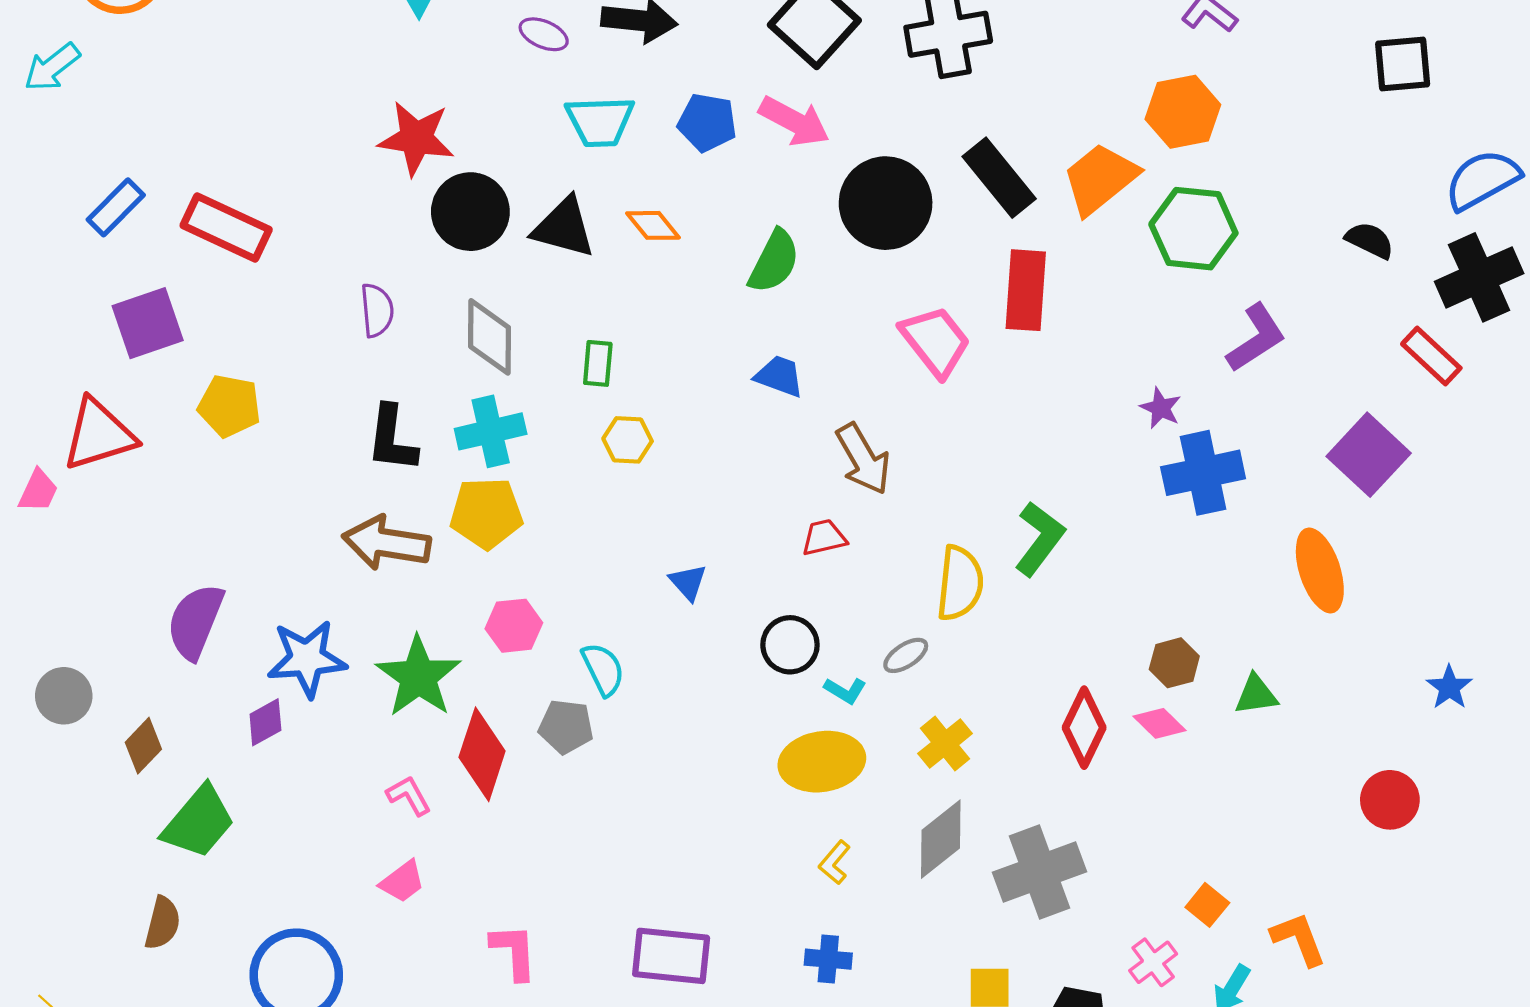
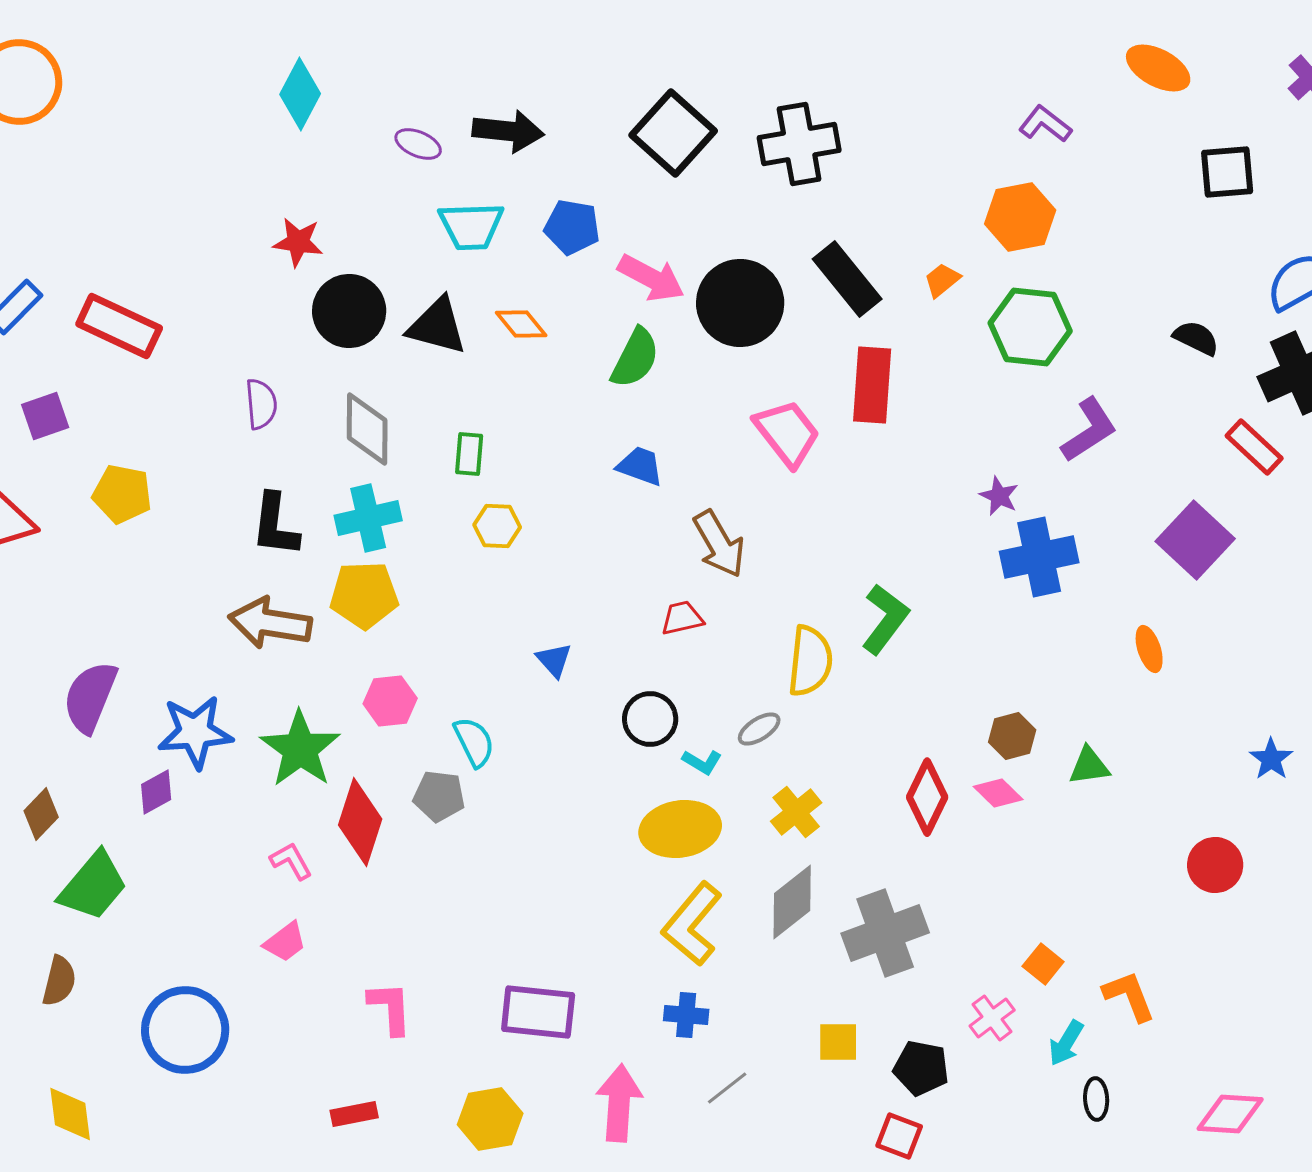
pink arrow: (794, 121) -> (651, 278), moved
red star: (416, 138) -> (298, 242), size x0.7
orange trapezoid: (1100, 179) -> (942, 280), size x0.5
purple square: (148, 323) -> (45, 416), size x0.7
orange ellipse: (1320, 570) -> (1149, 649), size x0.6
yellow L-shape: (835, 862) -> (692, 924), size x2.0

